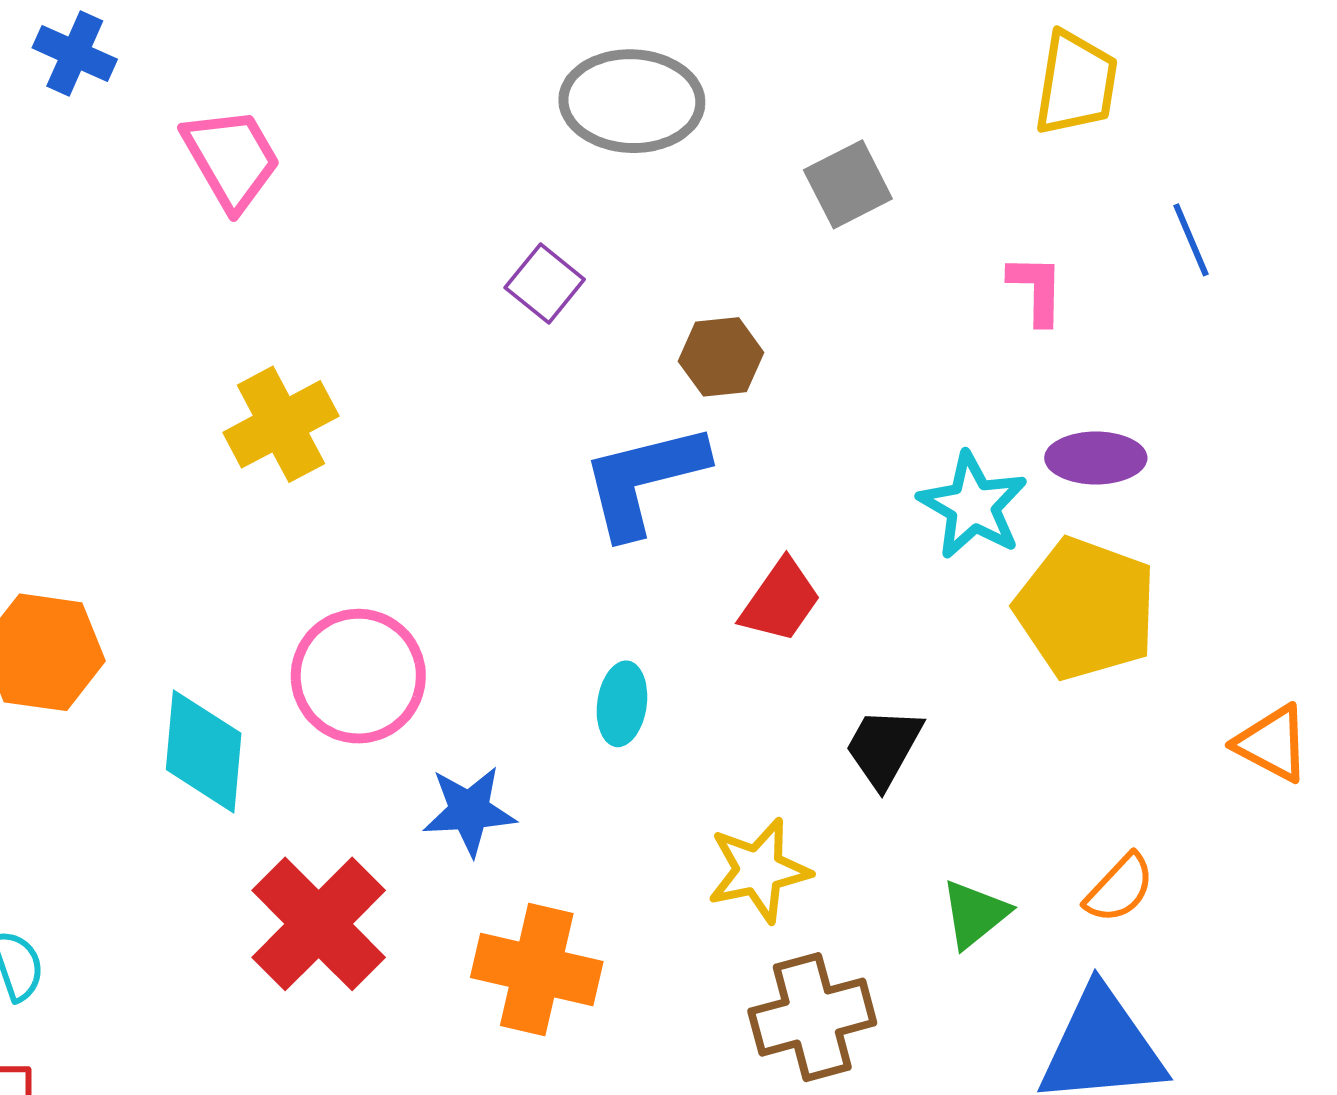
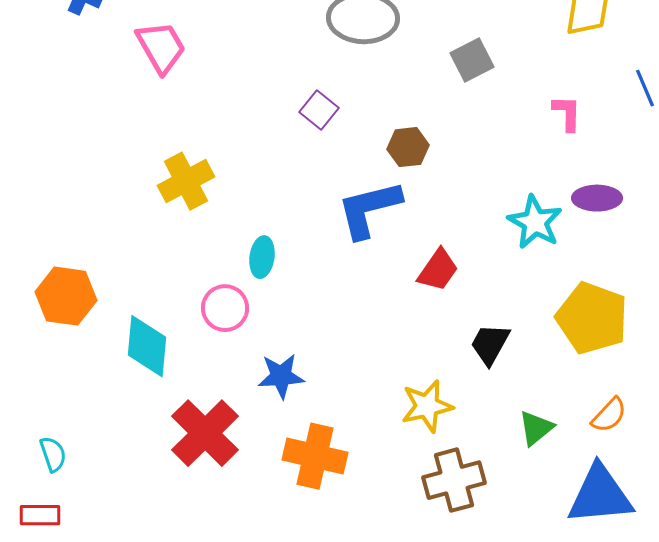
yellow pentagon: (1086, 609) -> (592, 318), moved
pink circle: (358, 676) -> (225, 308), size x0.7
cyan ellipse: (622, 704) -> (262, 257), moved

